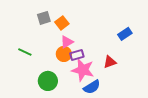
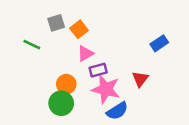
green line: (25, 52) -> (32, 45), moved
orange circle: (64, 54) -> (66, 84), moved
red triangle: (110, 62) -> (140, 79), turned -32

